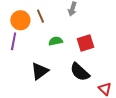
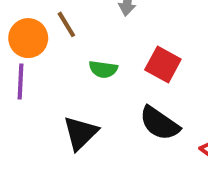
green semicircle: (56, 41) -> (103, 69), turned -152
red square: (86, 43) -> (163, 64), turned -36

